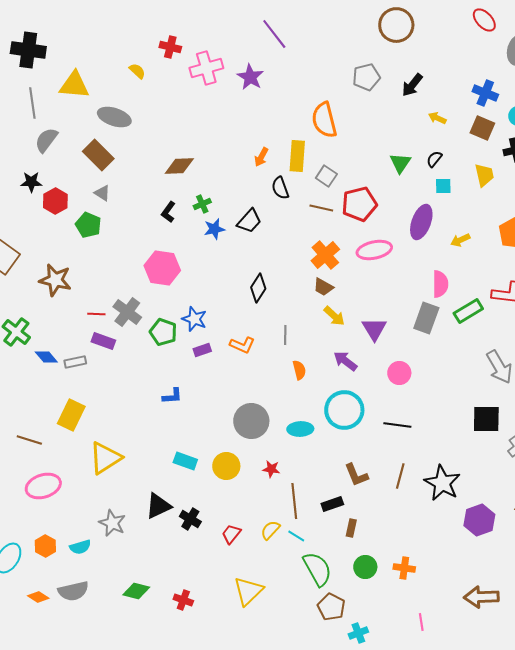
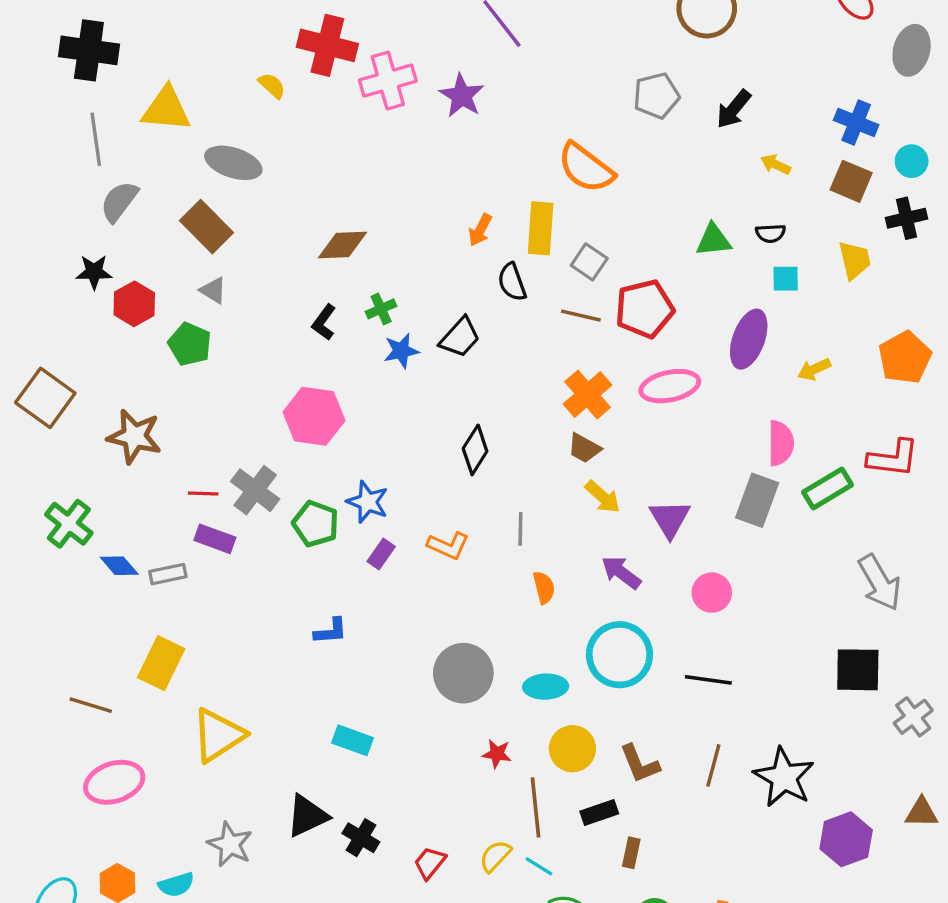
red cross: (170, 47) -> (327, 45), size x1.6
orange semicircle: (324, 120) -> (586, 168), turned -39
black semicircle: (434, 159) -> (771, 233), turned -132
green triangle: (400, 163) -> (713, 240), turned 50
purple rectangle: (202, 350) -> (381, 554), turned -36
yellow circle: (226, 466) -> (572, 749), moved

